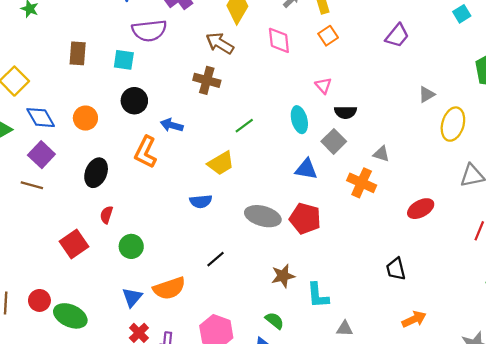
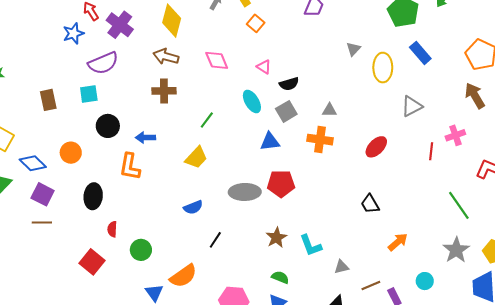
pink diamond: (279, 40) -> (217, 60), moved
gray square: (334, 141) -> (286, 111), turned 30
blue semicircle: (201, 201) -> (193, 207), moved

